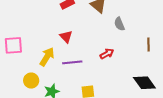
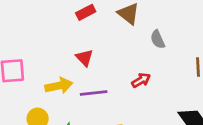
yellow arrow: (47, 57) -> (59, 86), turned 48

